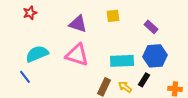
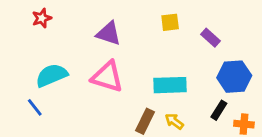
yellow square: (113, 16) -> (170, 22), moved
blue hexagon: (155, 56) -> (234, 77), moved
black rectangle: (144, 80) -> (219, 110), moved

